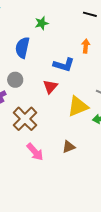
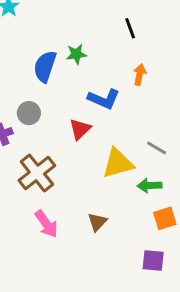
black line: (90, 14) -> (130, 28), moved, turned 48
green star: (42, 23) -> (76, 54), moved
brown triangle: (69, 147) -> (97, 222), turned -32

